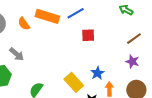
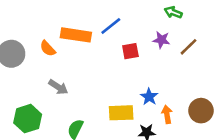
gray arrow: (17, 54) -> (58, 87), moved
purple star: (132, 62) -> (161, 40), moved
yellow rectangle: (74, 82) -> (121, 113), turned -42

